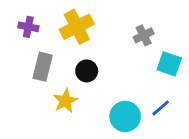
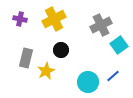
gray cross: (144, 35) -> (101, 25), size x1.5
cyan square: (169, 64) -> (119, 45), turned 36
gray rectangle: (43, 67) -> (26, 58), moved

